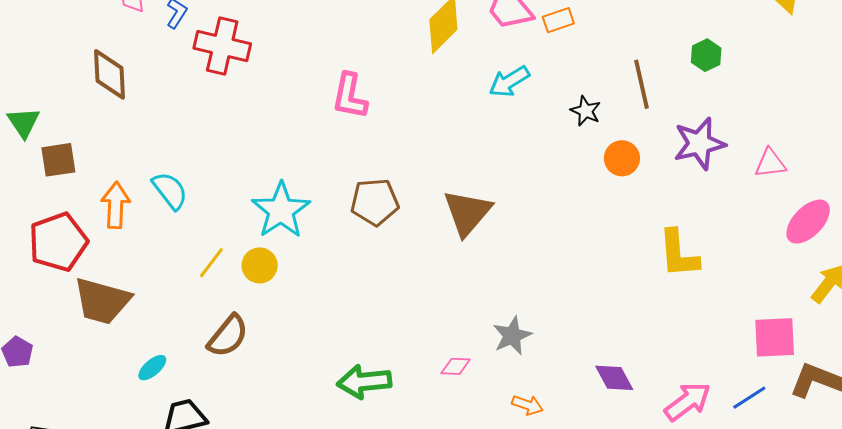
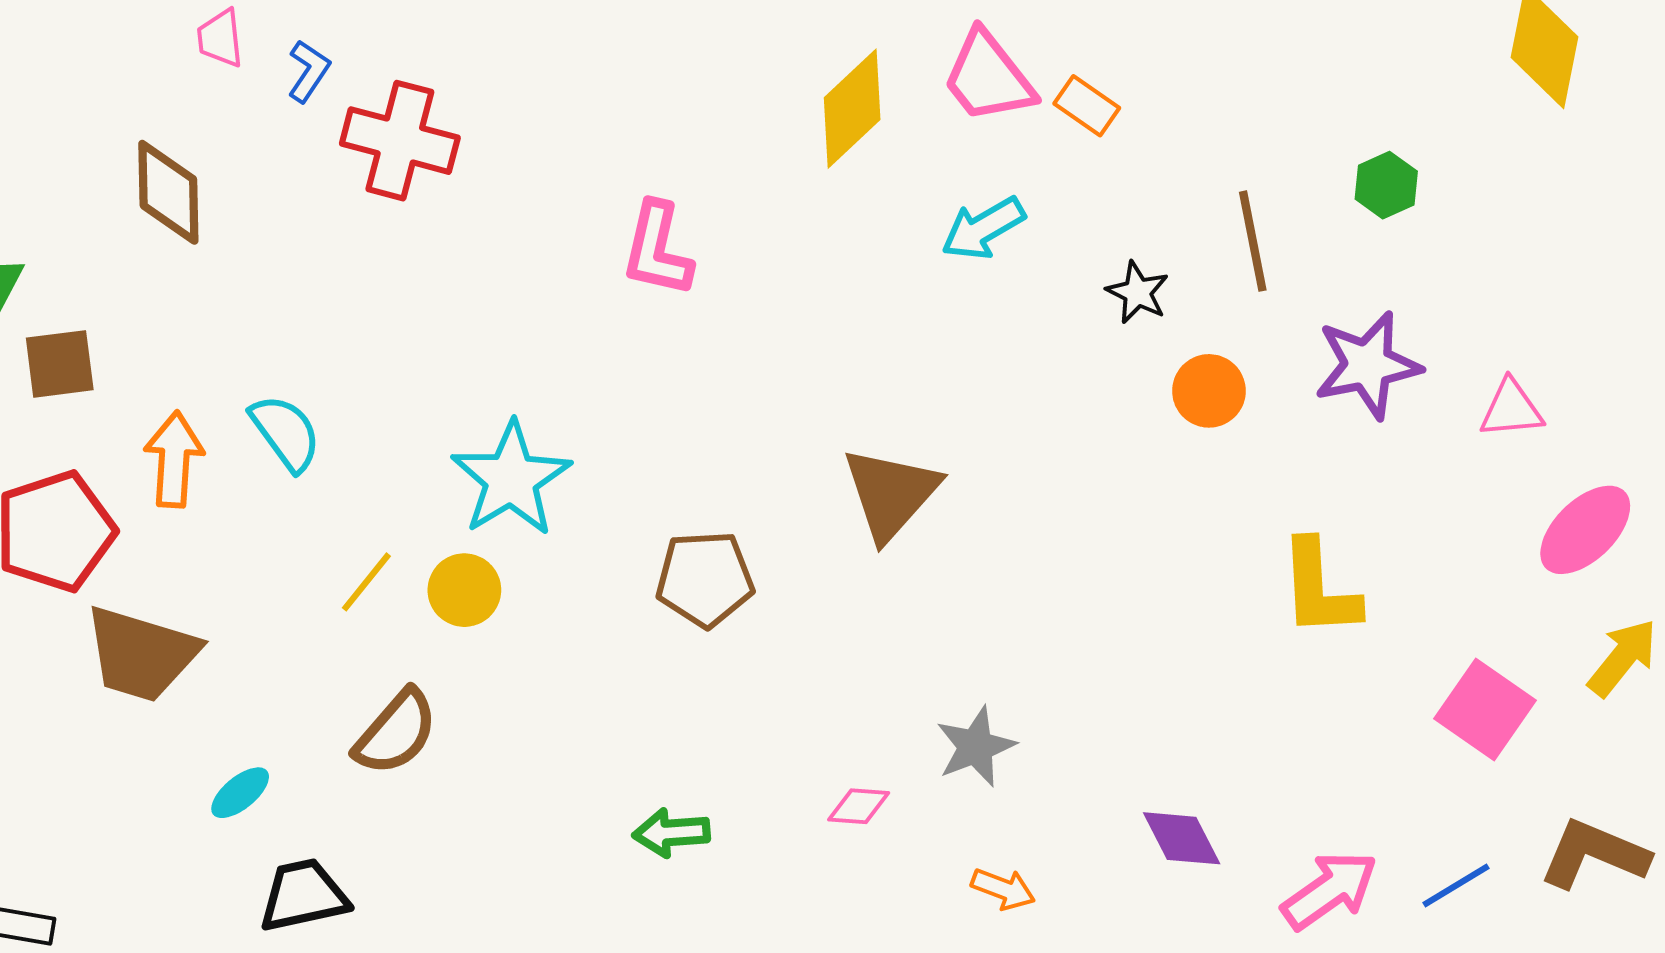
orange rectangle: (558, 20) -> (1087, 106), turned 52
brown pentagon: (375, 202) -> (705, 579), moved
pink square: (775, 337) -> (1485, 709), moved, turned 36
green arrow: (364, 382) -> (671, 833), size x0.7

